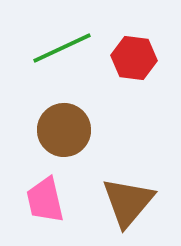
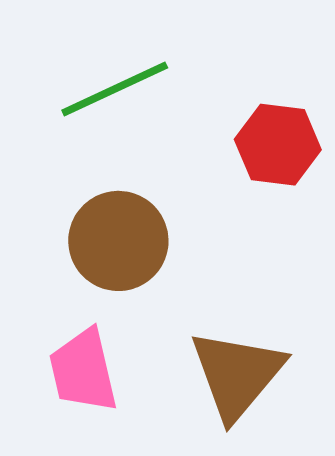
red hexagon: (134, 58) -> (278, 145), moved

